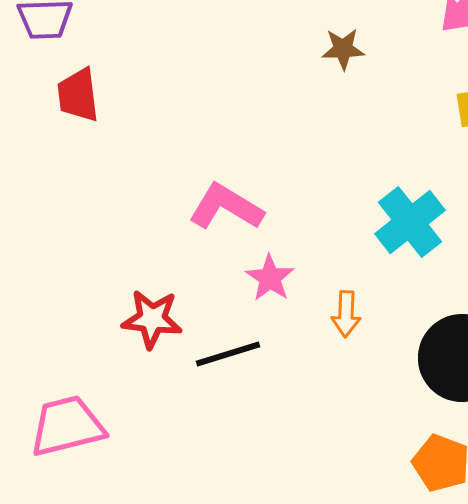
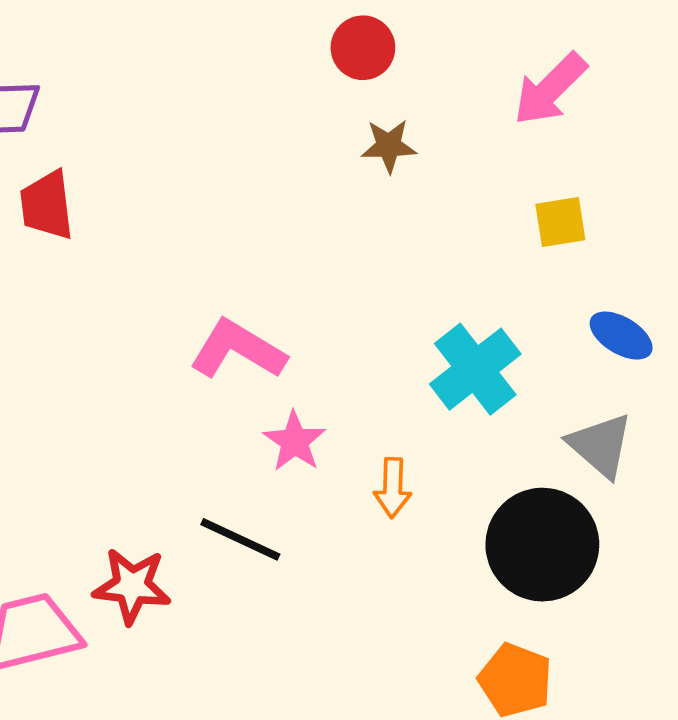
red star: (152, 319) -> (132, 586), moved
black line: (228, 354) -> (240, 539), turned 42

